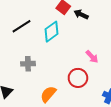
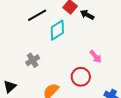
black line: (22, 26) -> (37, 15), moved
gray cross: (28, 64) -> (33, 60), turned -32

